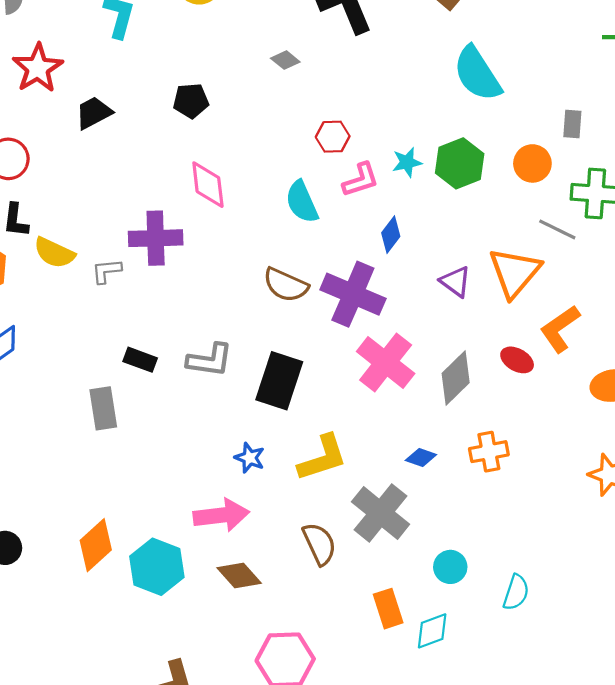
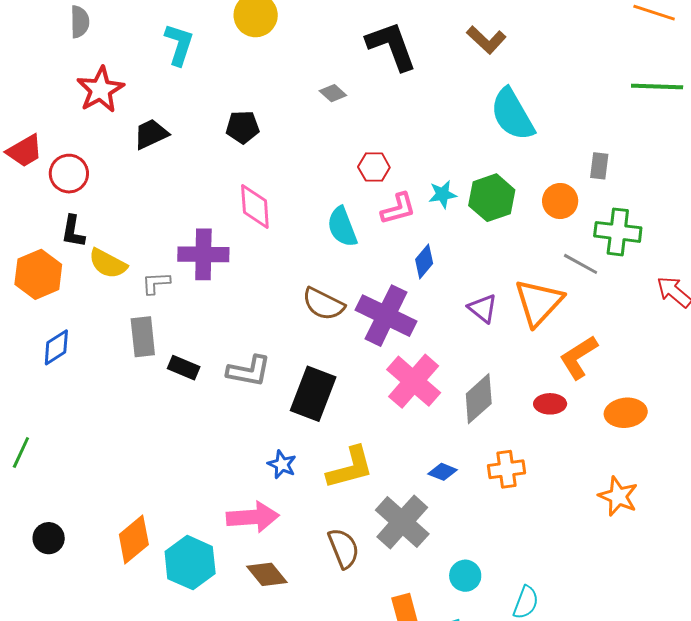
red ellipse: (517, 360) -> (550, 404), moved, turned -32
gray rectangle: (103, 408) -> (143, 337), moved

